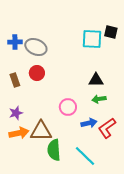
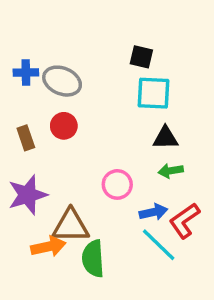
black square: (111, 32) -> (141, 57), moved
cyan square: (92, 39) -> (153, 93), moved
purple star: (16, 113) -> (28, 195), size x1.6
orange arrow: (19, 133) -> (48, 247), moved
cyan line: (85, 156) -> (159, 245), moved

